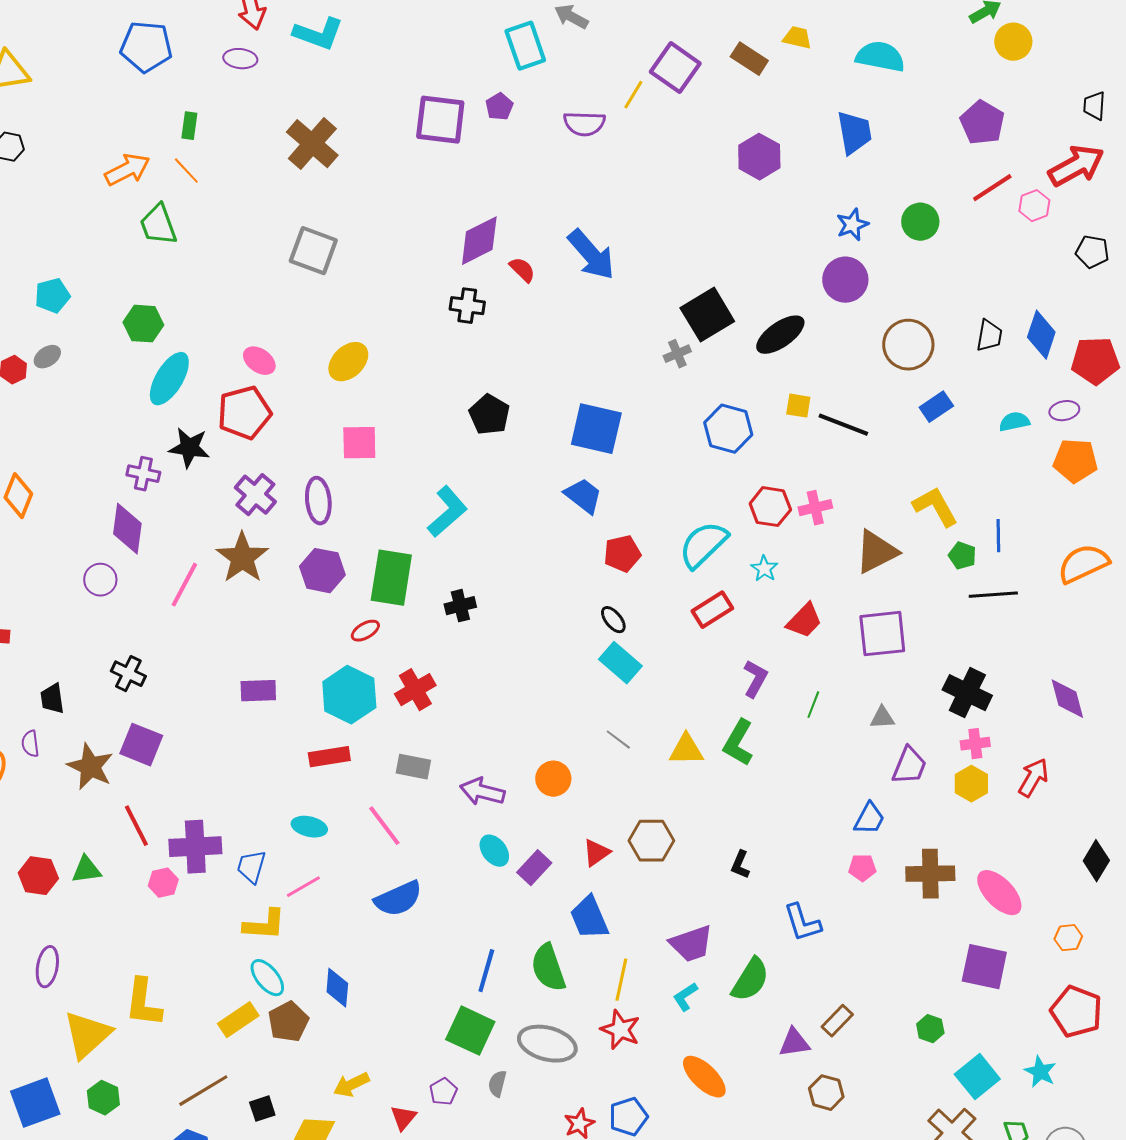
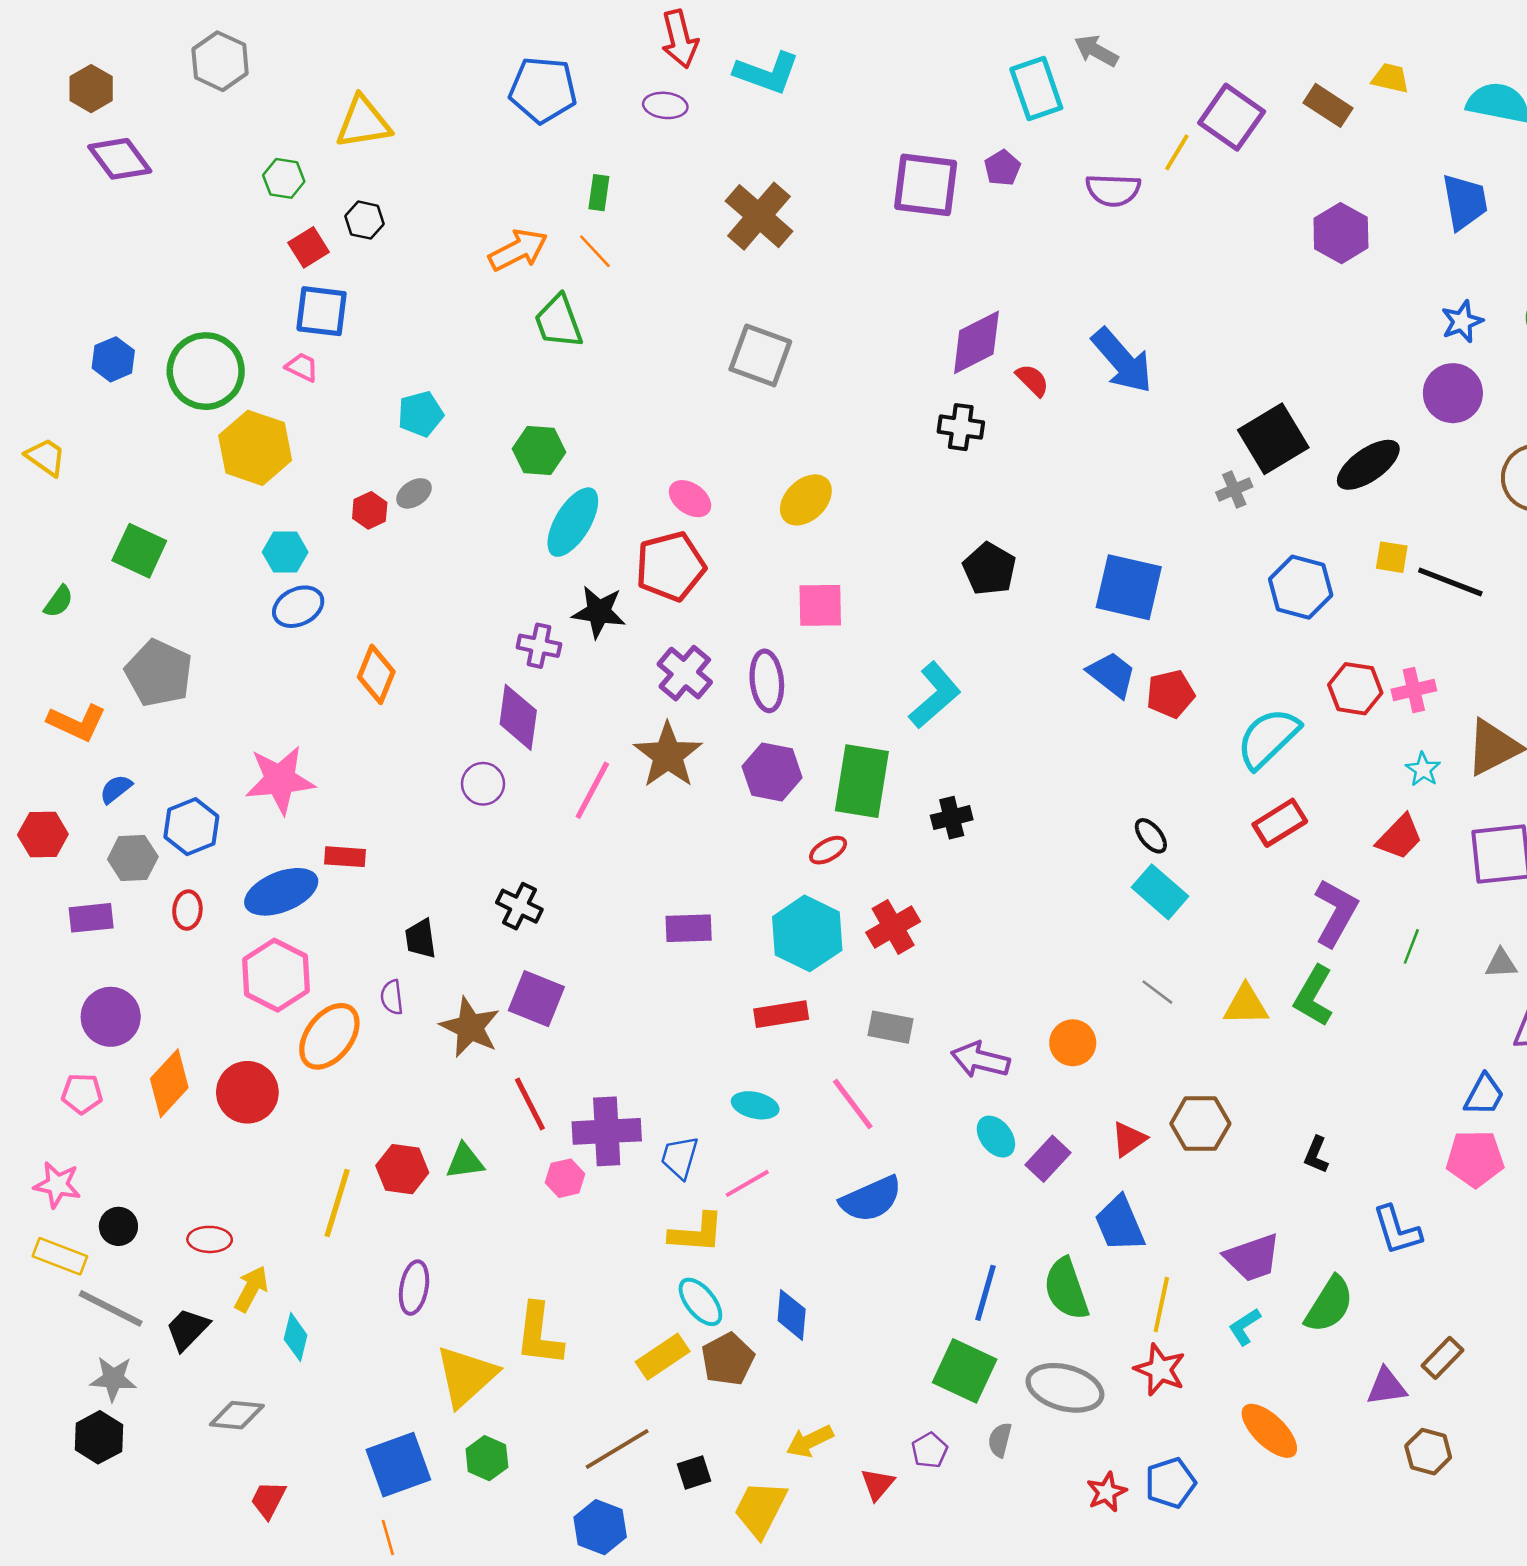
red pentagon: (622, 554) -> (1170, 694), moved
cyan star: (764, 569) -> (1423, 769), moved
purple L-shape: (755, 679) -> (1336, 913), size x1.4
pink pentagon: (862, 868) -> (1475, 1159), size x1.6

